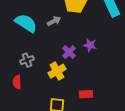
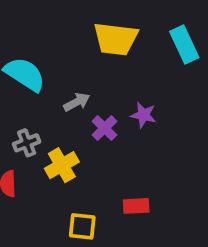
gray arrow: (54, 21) -> (77, 102), moved
yellow cross: (57, 71) -> (62, 165), moved

